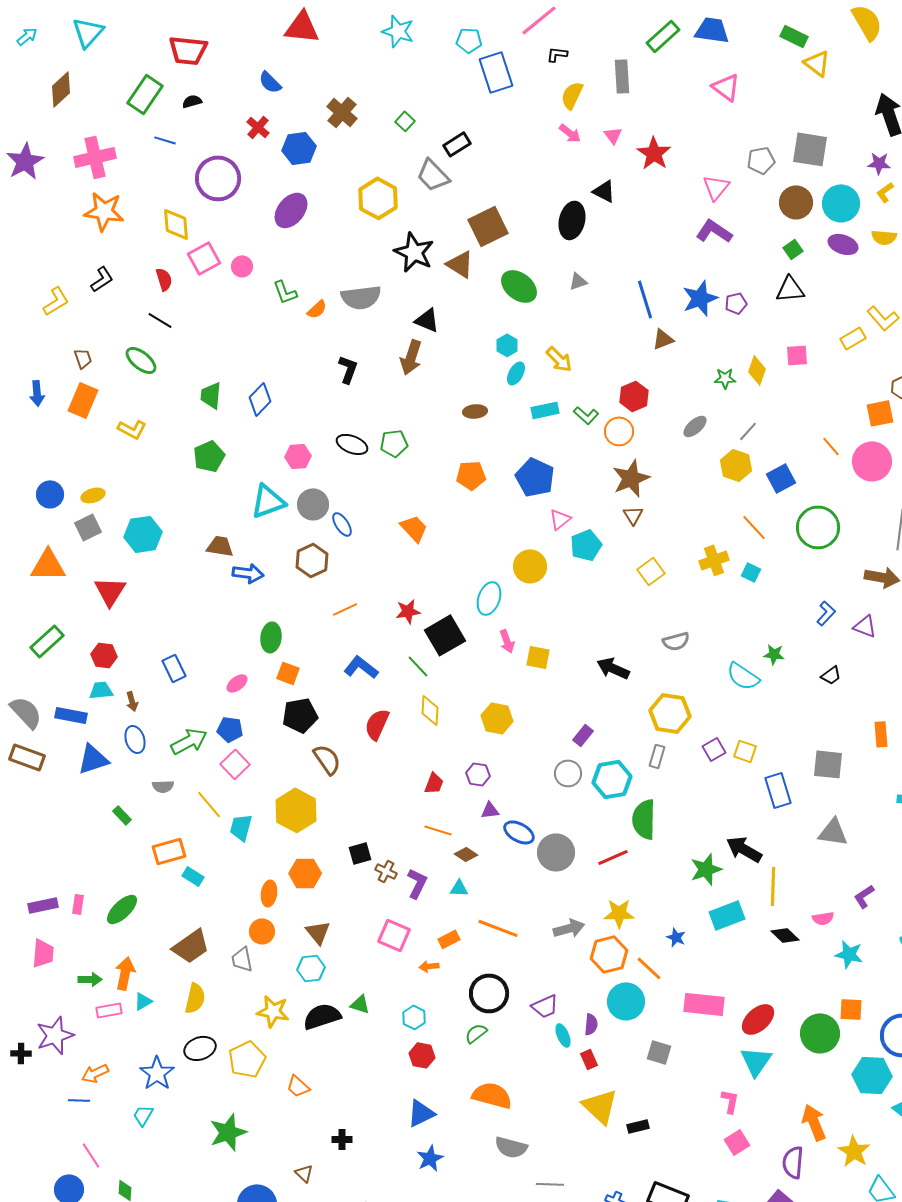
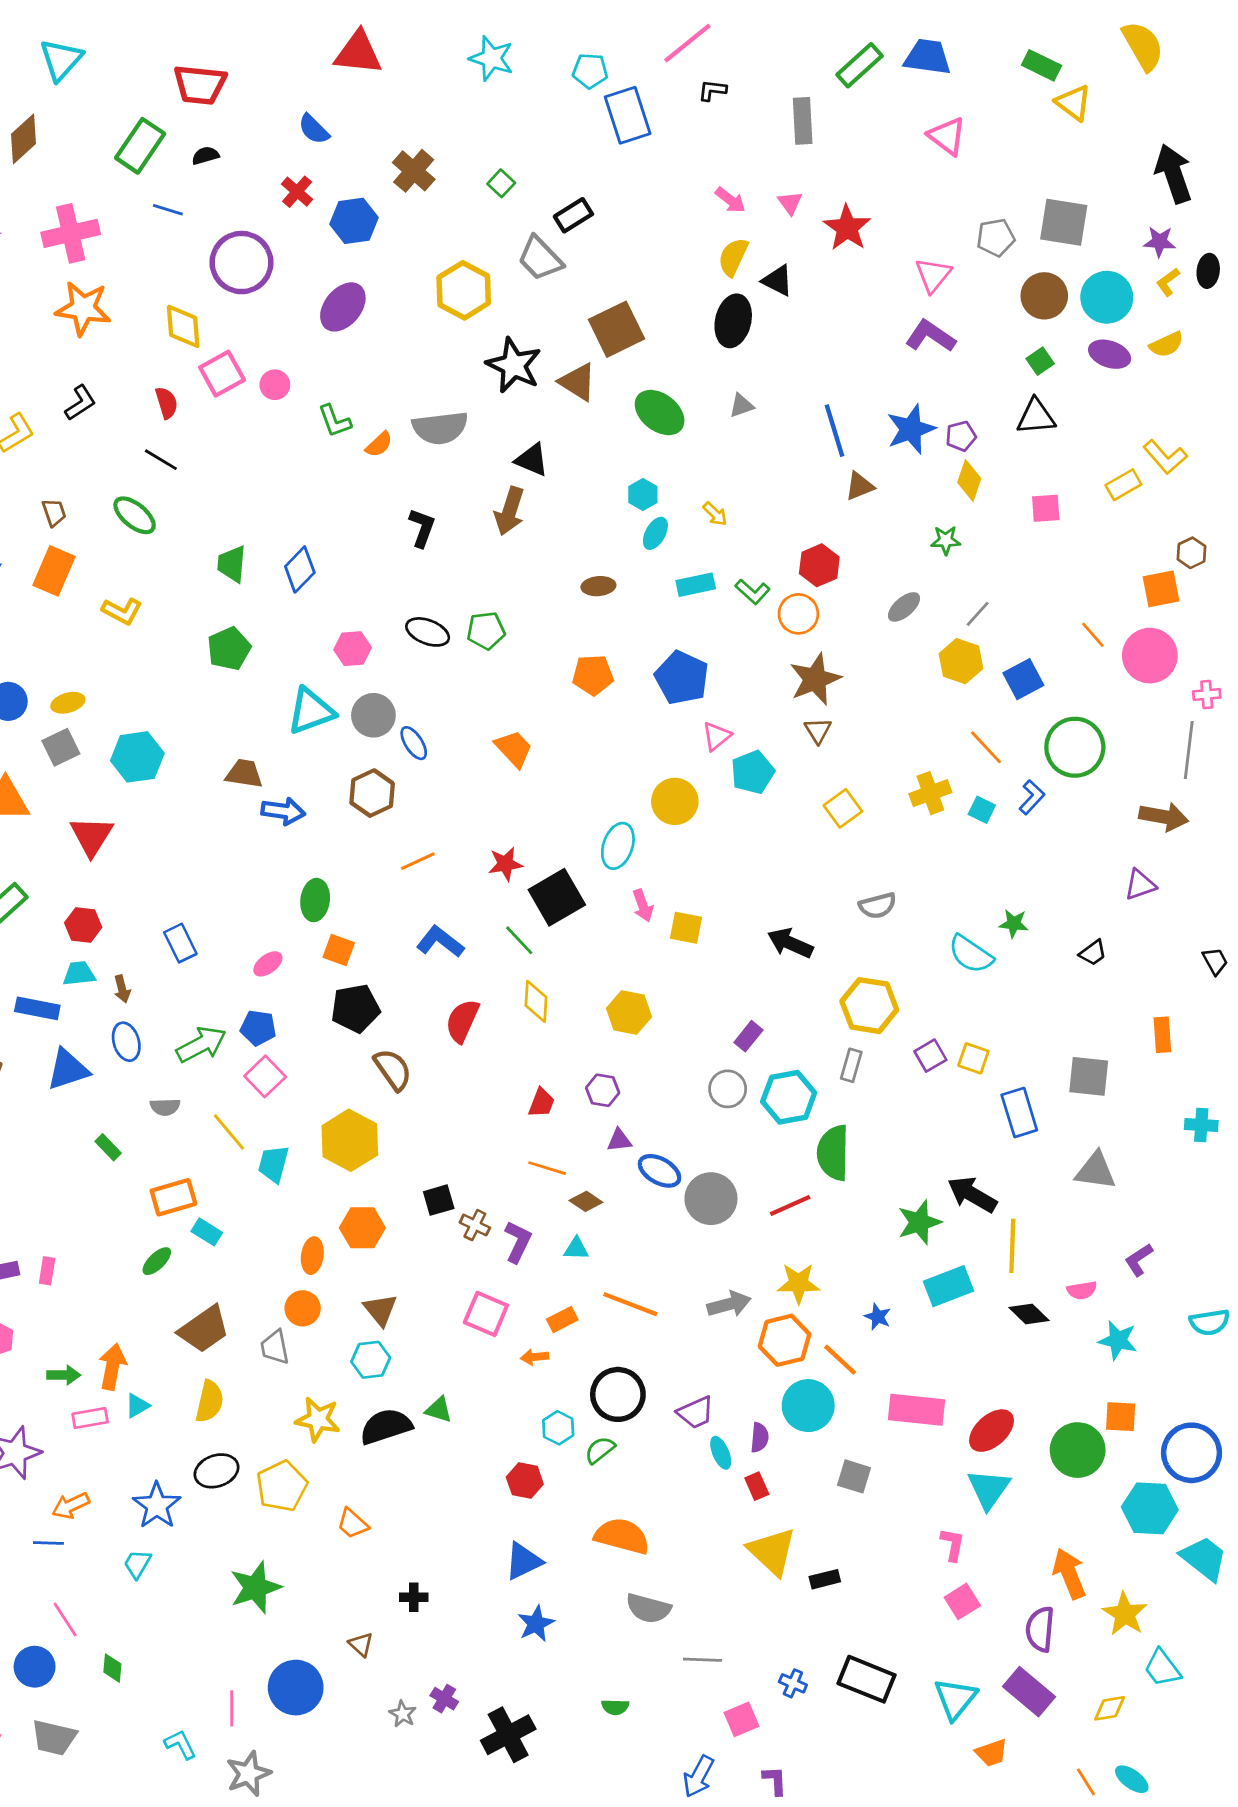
yellow semicircle: (572, 95) -> (733, 257), moved
yellow semicircle: (884, 237) -> (1167, 344), turned -30
yellow arrow: (559, 359) -> (715, 514), size x0.7
yellow diamond: (757, 370) -> (969, 481), moved
blue L-shape: (826, 613) -> (1032, 797), moved
purple triangle: (865, 626) -> (1140, 885), turned -40
green ellipse: (122, 909) -> (157, 1261), moved, size x0.7
cyan hexagon: (414, 1017) -> (558, 1428), moved

